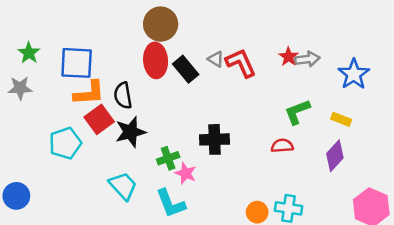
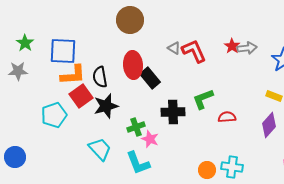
red ellipse: (156, 60) -> (133, 65), moved
black rectangle: (186, 69) -> (150, 78), moved
green L-shape: (297, 112) -> (203, 99), moved

